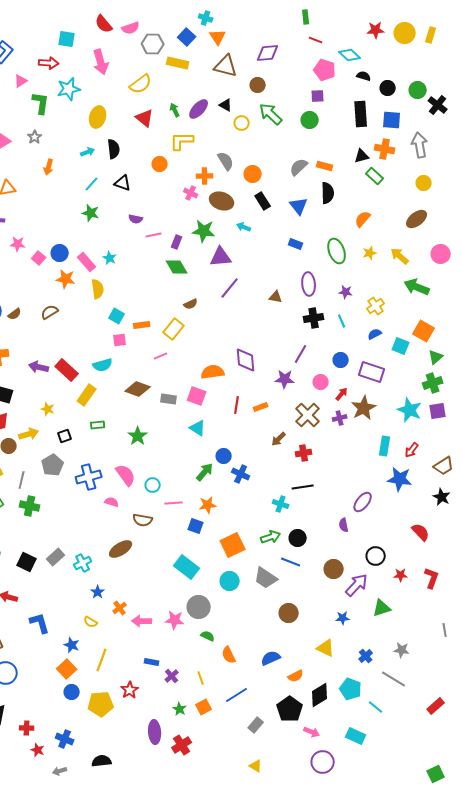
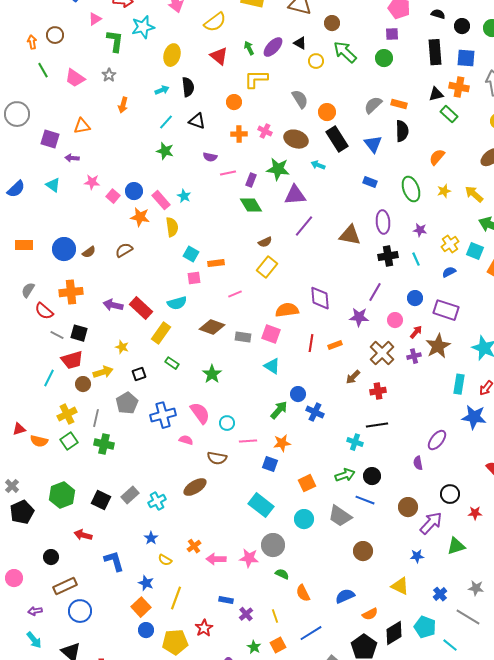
orange cross: (205, 176) -> (239, 134), moved
black rectangle: (263, 201) -> (337, 139), size x1.4
brown triangle: (276, 297) -> (350, 235), size x1.6
yellow rectangle: (174, 329) -> (267, 267), moved
cyan square: (401, 346) -> (475, 251), moved
green rectangle: (98, 425) -> (172, 363), turned 40
orange square: (233, 545) -> (307, 483), size x0.7
blue star: (98, 592) -> (151, 538), moved

